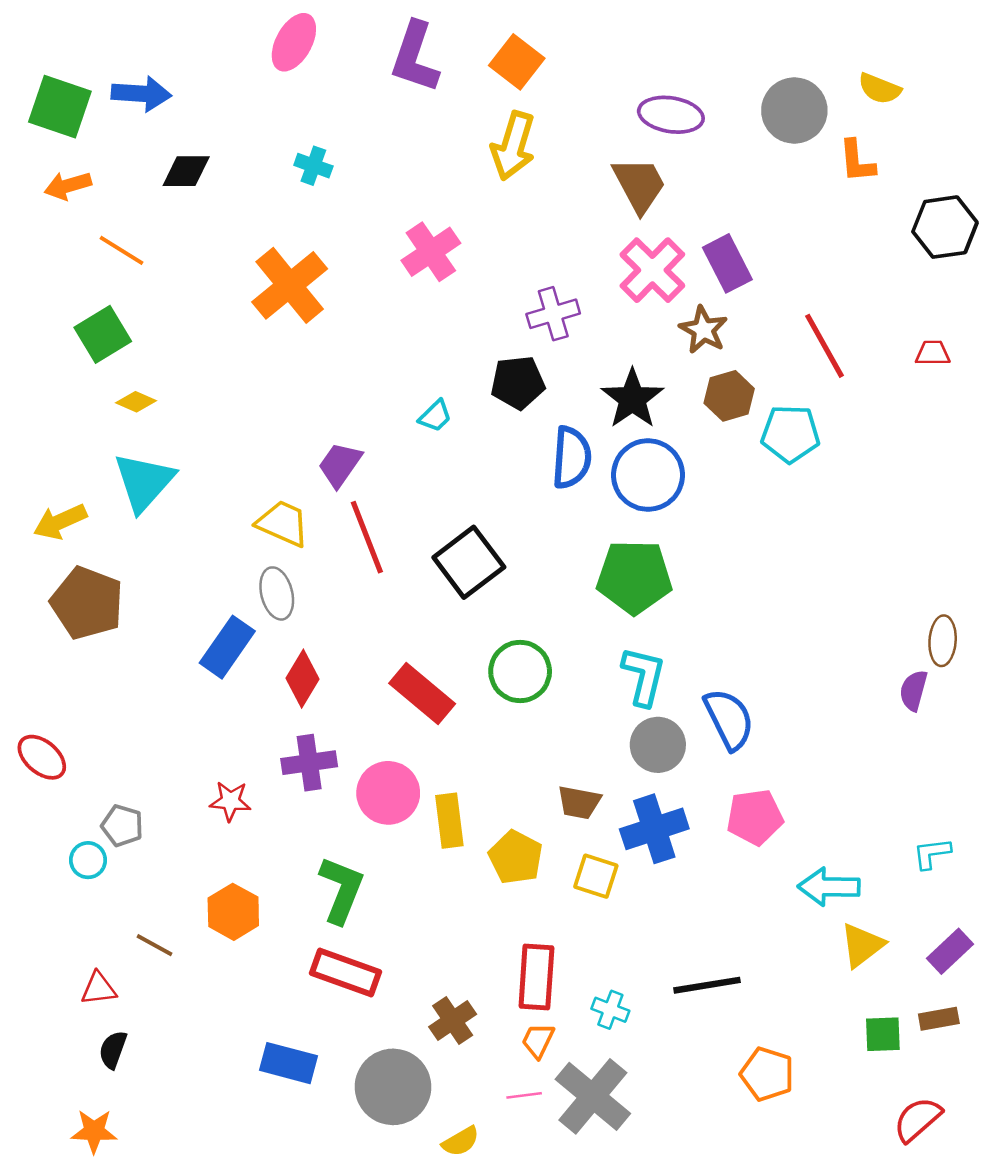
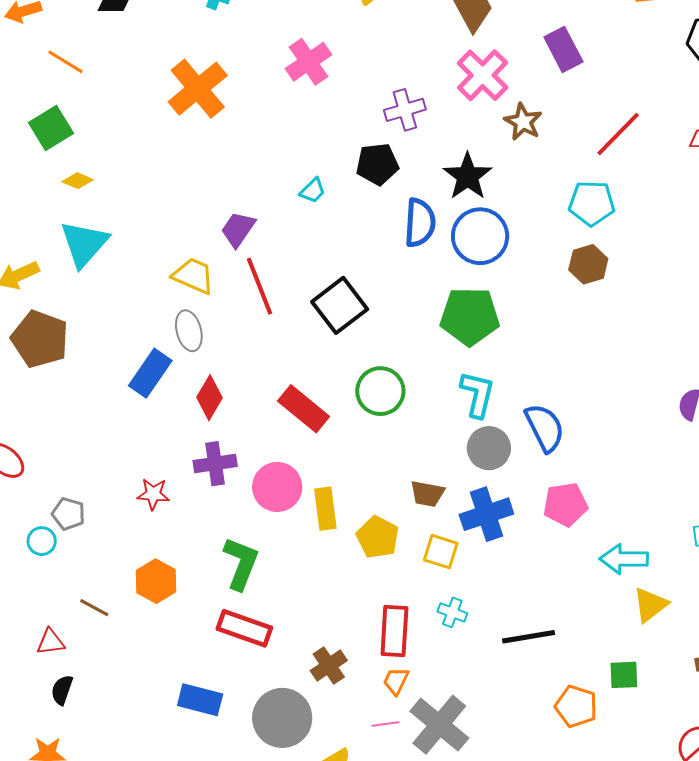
purple rectangle: (727, 263) -> (563, 49), moved
red line: (824, 346) -> (618, 134), turned 74
brown hexagon: (729, 396) -> (588, 264), moved
cyan cross: (610, 1010) -> (452, 612), moved
green square: (883, 1034) -> (624, 675), moved

